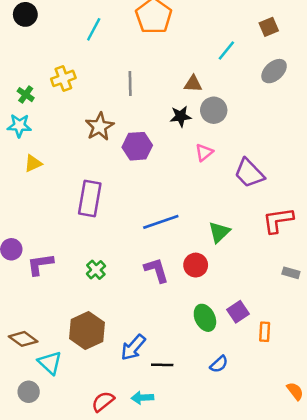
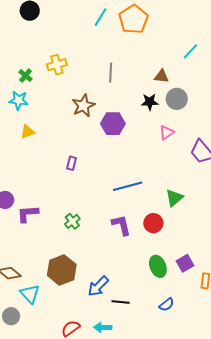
cyan line: (94, 29) -> (101, 17), moved
purple rectangle: (90, 198) -> (71, 163), size x0.5

